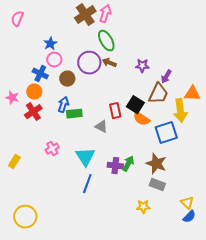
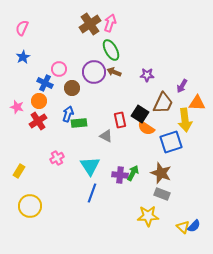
blue star: (50, 44) -> (23, 57), moved
purple arrow: (166, 77) -> (182, 86), moved
yellow triangle: (187, 203) -> (183, 227), moved
yellow star: (143, 207) -> (148, 216), size x1.5
yellow circle: (25, 217) -> (30, 206), moved

